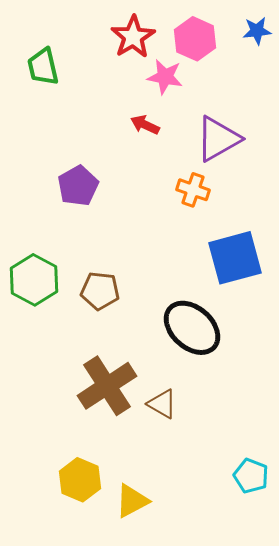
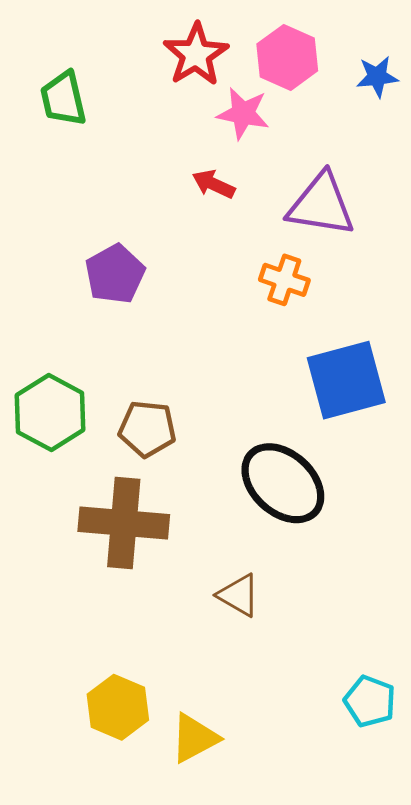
blue star: (257, 31) -> (377, 77), moved
purple triangle: (218, 139) -> (321, 205), turned 39
brown cross: (107, 386) -> (124, 523), moved, turned 38

